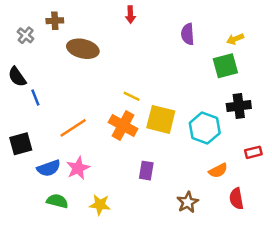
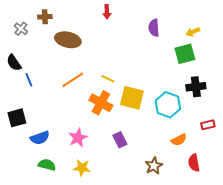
orange line: (73, 128) -> (73, 80), moved
pink star: (78, 168) -> (78, 138), moved
purple rectangle: (146, 171) -> (120, 140), turned -35

